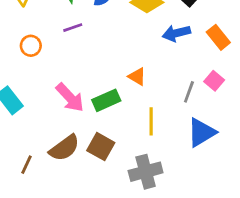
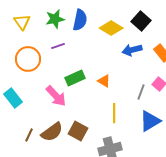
orange circle: (31, 46) -> (28, 59), size x1.6
green rectangle: (106, 100) -> (75, 78), moved
brown line: (27, 165) -> (29, 135), moved

